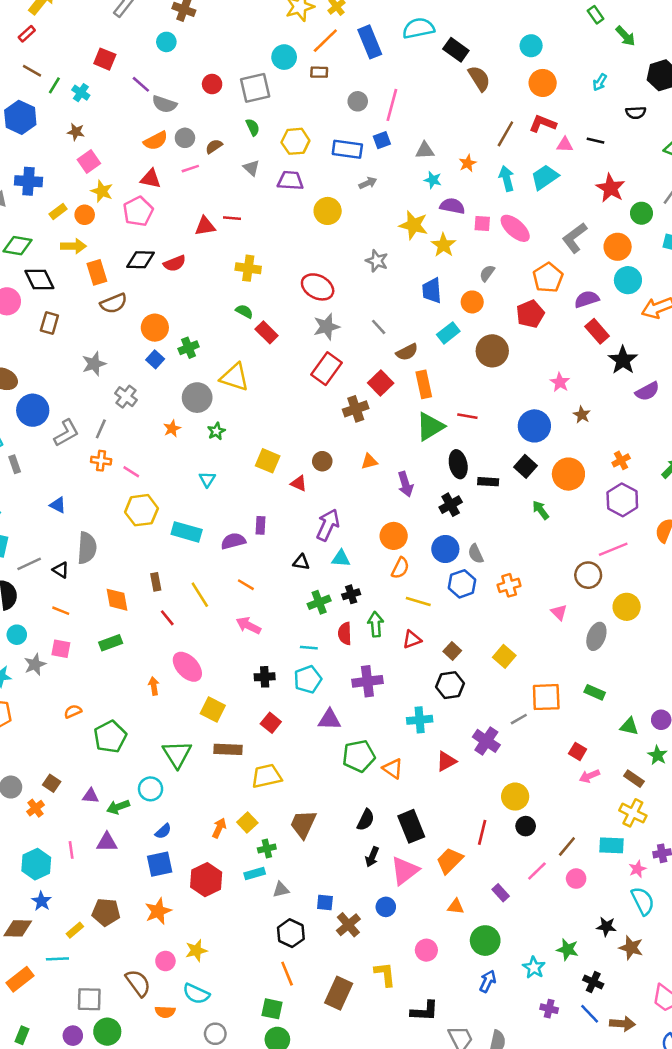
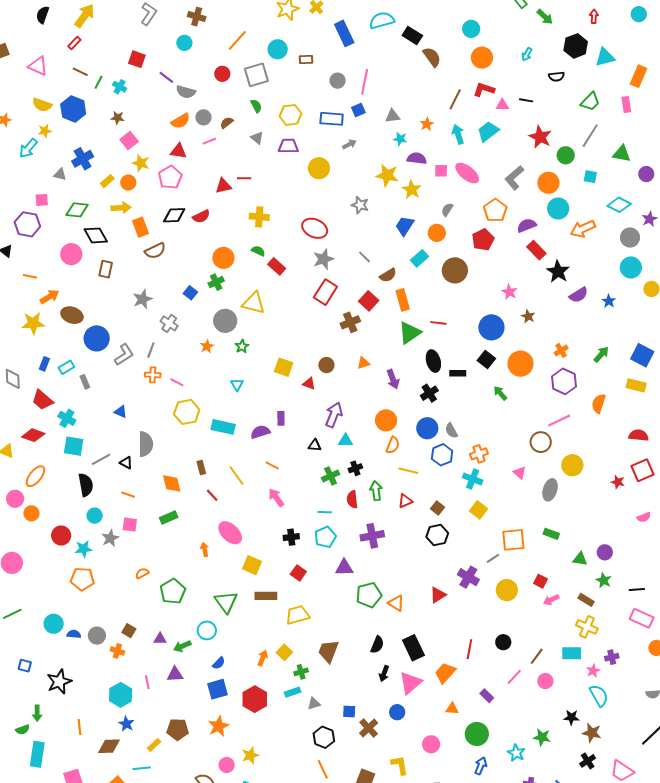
orange line: (325, 41) -> (237, 40), moved
blue cross: (28, 181) -> (83, 159), turned -30
blue trapezoid: (432, 291) -> (405, 226), turned 40
orange circle: (155, 328) -> (223, 258), moved
pink arrow: (248, 625) -> (276, 497), turned 30
cyan cross: (420, 720) -> (473, 479), moved, turned 30
yellow circle: (515, 797) -> (507, 590), moved
orange cross: (35, 808) -> (117, 651), turned -32
black cross: (593, 982) -> (588, 761), moved, turned 35

